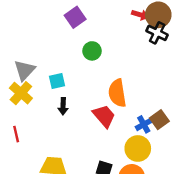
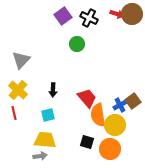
black cross: (157, 33) -> (89, 18), moved
cyan square: (57, 81) -> (48, 115), moved
yellow cross: (21, 93) -> (18, 90), moved
orange semicircle: (117, 93) -> (98, 115), moved

